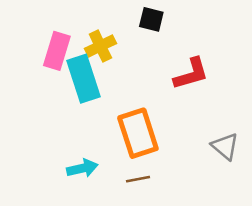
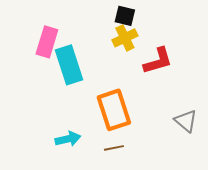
yellow cross: (100, 46) -> (125, 38), moved

